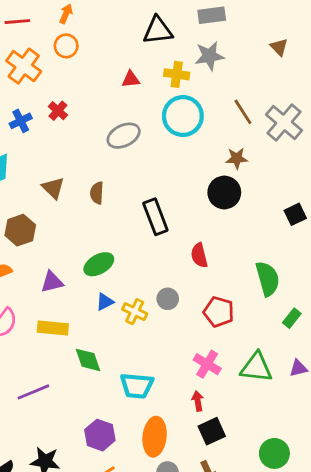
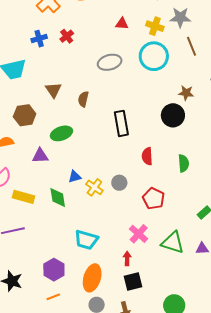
brown line: (243, 112) -> (191, 46), moved
green ellipse: (99, 264) -> (61, 133), moved
green semicircle: (268, 279) -> (184, 163), moved, size x0.7
yellow rectangle: (53, 328) -> (24, 197), moved
green diamond: (88, 360) -> (58, 198), moved

